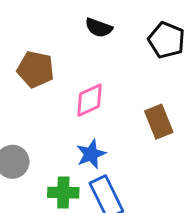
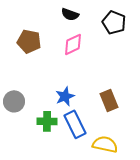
pink diamond: (89, 100) -> (73, 44), moved
brown rectangle: (159, 122) -> (109, 100), moved

